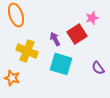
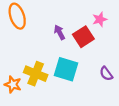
purple arrow: (55, 39) -> (60, 32), moved
yellow cross: (27, 51) -> (36, 74), moved

